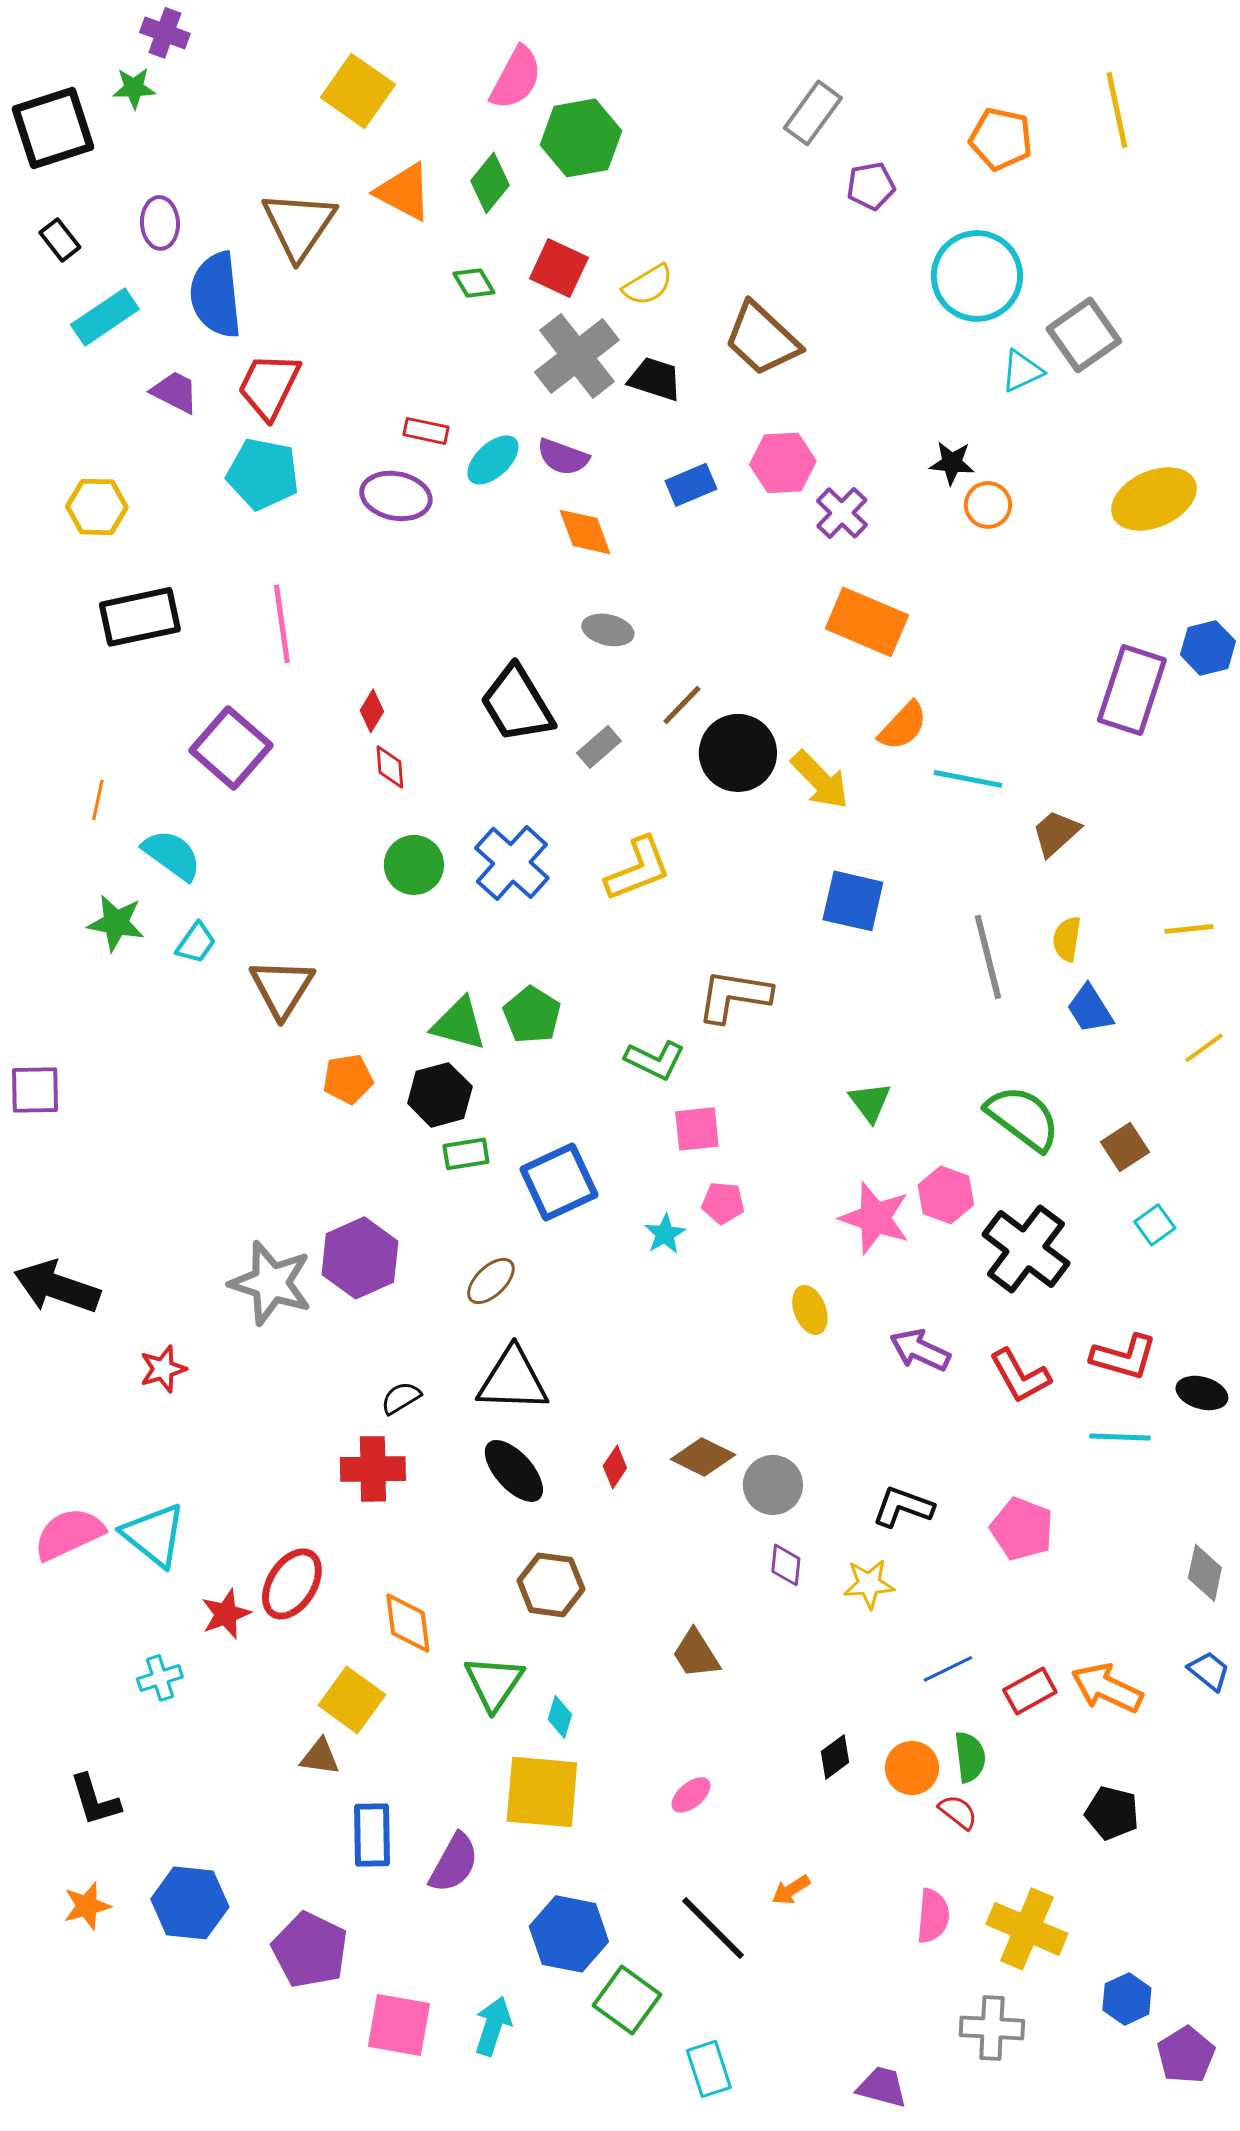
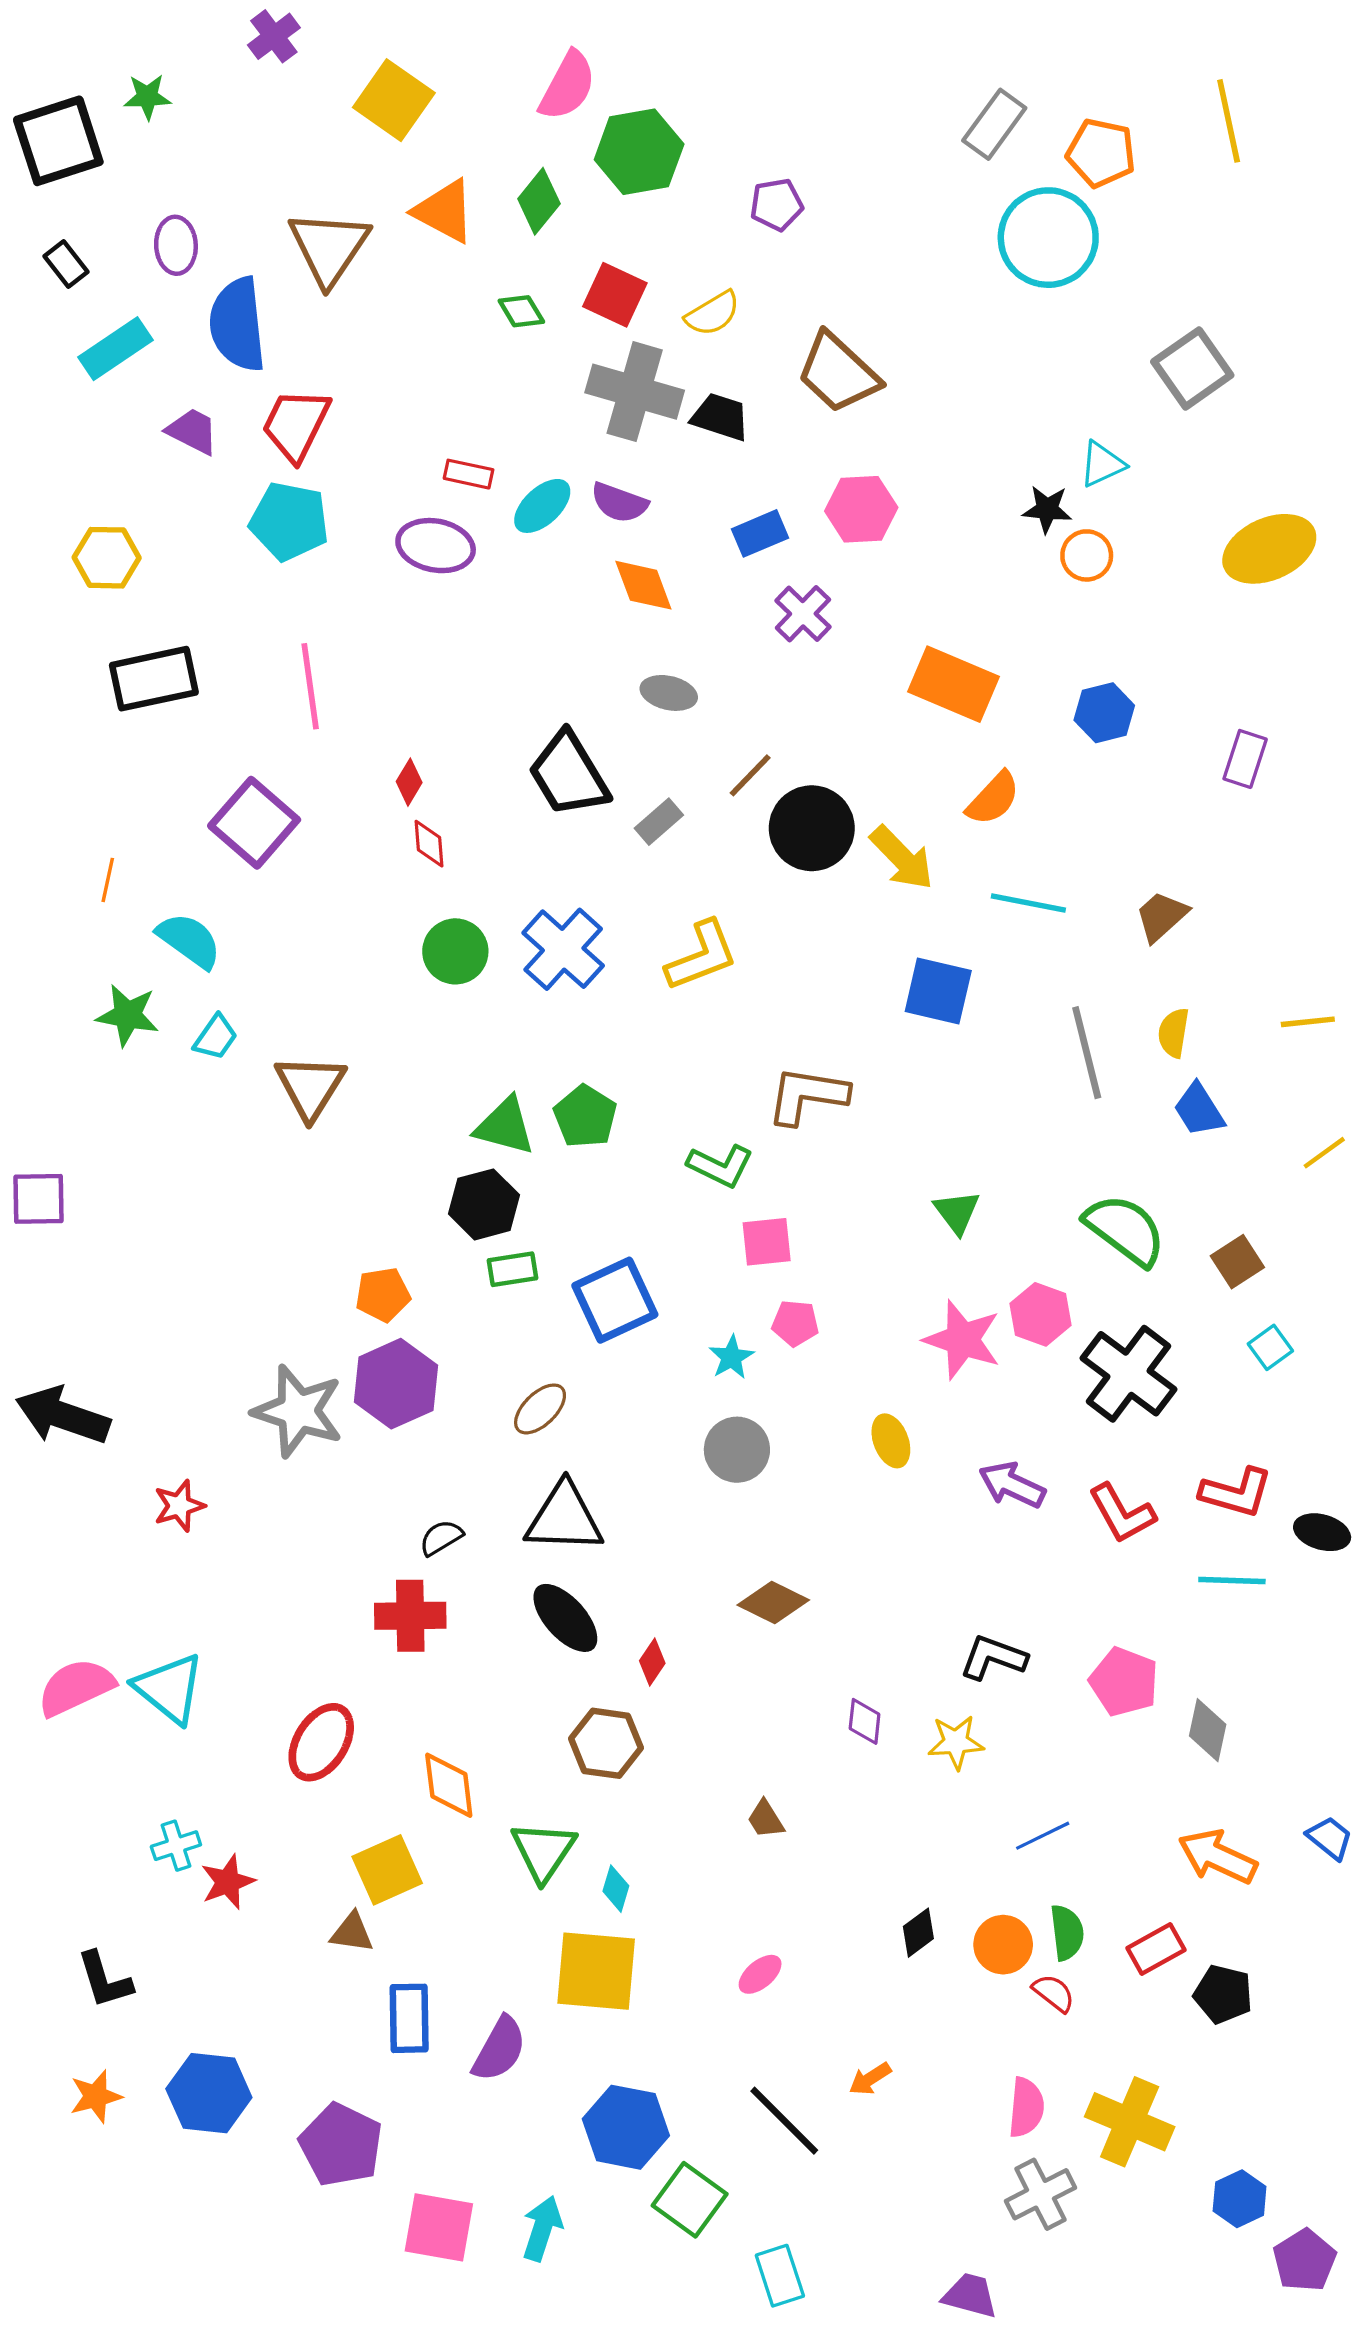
purple cross: (165, 33) -> (274, 36), moved, turned 33
gray rectangle: (813, 113) -> (994, 124), moved
purple pentagon: (871, 186) -> (777, 205), moved
cyan circle: (977, 276) -> (1048, 238), moved
gray cross: (577, 356) -> (635, 392), turned -36
cyan triangle: (1022, 371) -> (1102, 464), moved
purple cross: (842, 513) -> (803, 614), moved
blue hexagon: (1208, 648) -> (1104, 713), moved
purple rectangle: (1132, 690) -> (1245, 759), size x0.6
cyan line: (968, 779) -> (1028, 903), moved
orange pentagon: (348, 1079) -> (383, 1295), moved
red diamond: (615, 1467) -> (652, 1662), moved
gray circle: (773, 1485) -> (737, 1450), moved
gray diamond: (1205, 1573) -> (1208, 1730), moved
red star: (226, 1614) -> (228, 1882), moved
brown trapezoid: (696, 1654) -> (766, 1819), size x0.7
red rectangle: (1030, 1691) -> (1156, 1949), moved
yellow square: (352, 1700) -> (387, 1870), turned 30
gray cross: (992, 2028) -> (1041, 2194), moved, turned -30

